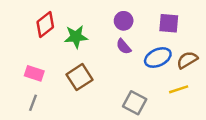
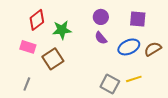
pink rectangle: (34, 73) -> (28, 47), moved
brown square: (80, 77) -> (53, 59), moved
yellow line: (179, 89) -> (134, 79), moved

